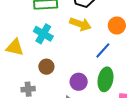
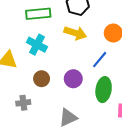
purple circle: (79, 82) -> (73, 79), moved

